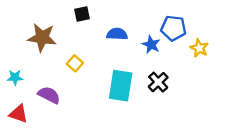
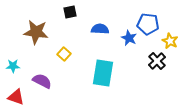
black cross: (158, 82) -> (157, 61), moved

